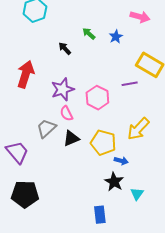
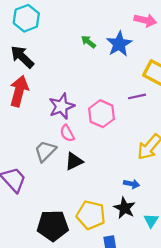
blue star: (116, 37) -> (119, 44), size x1.6
black arrow: (65, 48) -> (22, 57), moved, size x1.6
yellow pentagon: (103, 143) -> (91, 215), moved
black pentagon: (25, 194) -> (53, 226), moved

